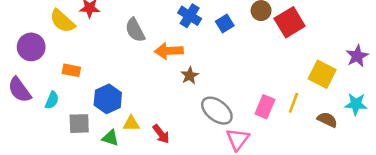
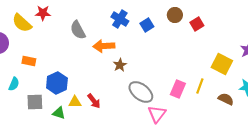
red square: (290, 22) -> (197, 24), size x0.6
red arrow: (161, 134) -> (94, 101), moved

